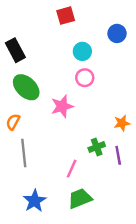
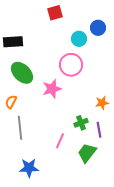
black rectangle: (15, 50) -> (13, 42), turned -66
cyan circle: (82, 51) -> (79, 39), moved
pink circle: (85, 78) -> (71, 65), size x1.5
green trapezoid: (80, 198) -> (87, 153), moved, turned -30
blue star: (35, 201) -> (29, 168), turned 30

